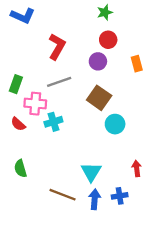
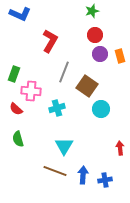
purple circle: (98, 61) -> (100, 54), moved
gray line: (59, 82) -> (64, 72), moved, turned -50
cyan cross: (53, 122) -> (57, 108), moved
green semicircle: (20, 168) -> (18, 139), moved
cyan triangle: (91, 172) -> (64, 146), moved
blue cross: (120, 196) -> (105, 180), moved

